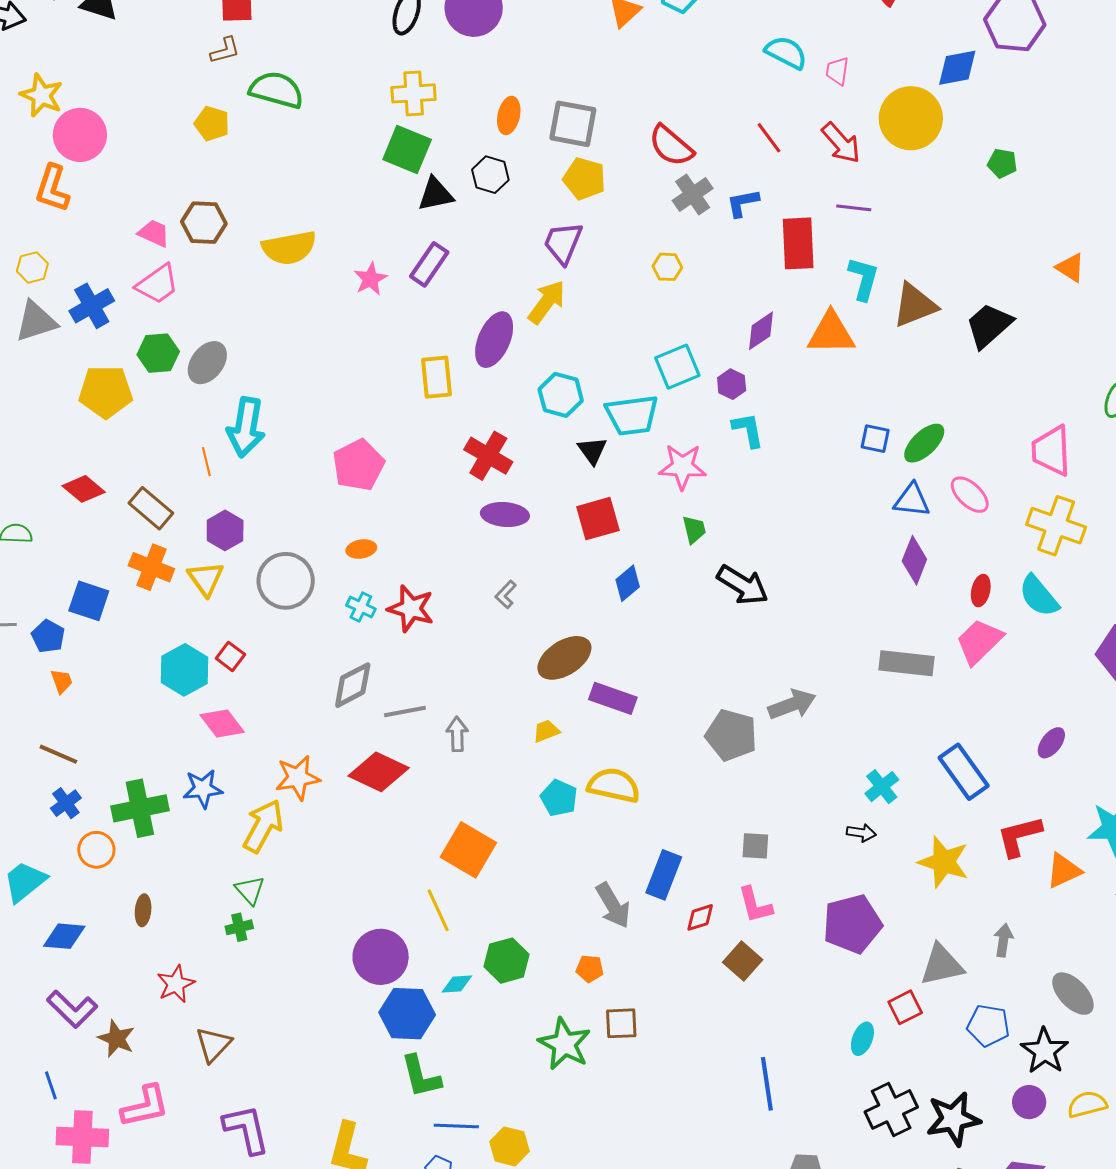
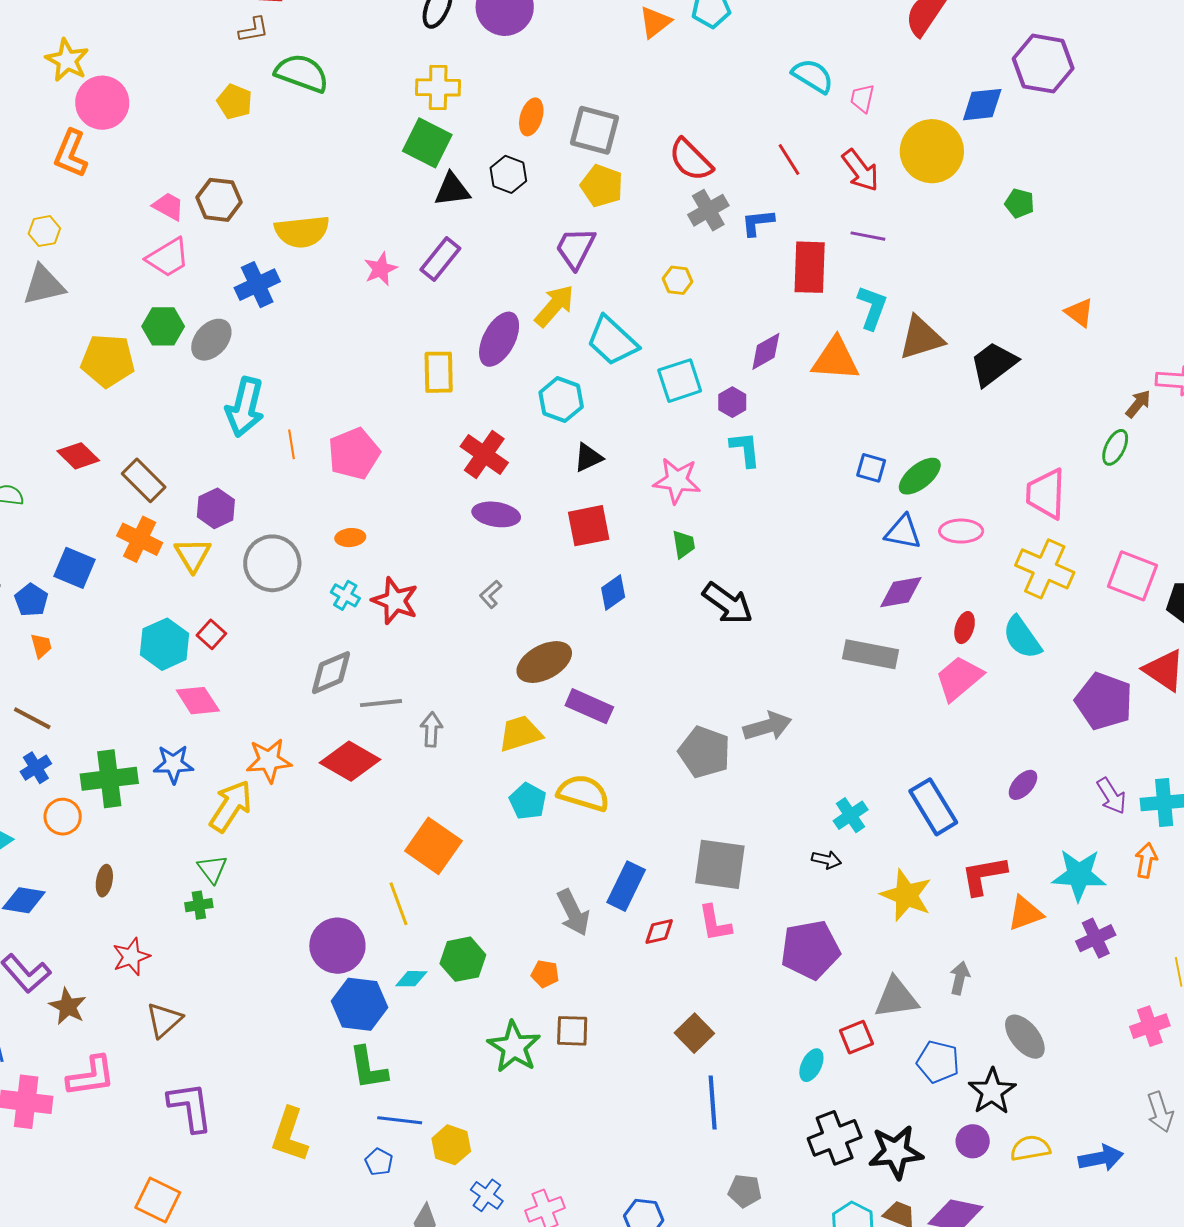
blue cross: (92, 306) -> (257, 285), moved
cyan trapezoid: (632, 415) -> (612, 341), moved, turned 46
black triangle: (592, 451) -> (588, 458), turned 36
orange line: (206, 462) -> (291, 444), moved
pink ellipse: (970, 495) -> (961, 531), turned -48
purple diamond: (914, 560) -> (901, 592), turned 54
gray rectangle: (907, 663) -> (871, 654), moved
yellow trapezoid: (546, 731) -> (520, 734), size x1.6
gray square: (755, 846) -> (720, 864), size x1.8
brown square: (743, 961) -> (694, 1033), moved

